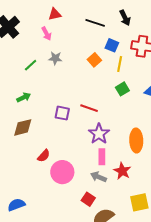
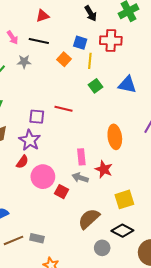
red triangle: (55, 14) -> (43, 16), moved
black line: (95, 23) -> (39, 41), moved
purple star: (99, 134) -> (30, 140), moved
red square: (88, 199) -> (61, 192), moved

